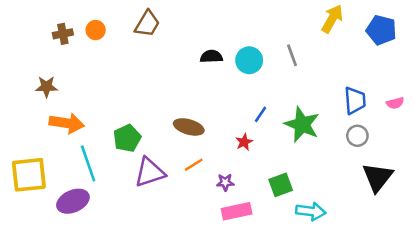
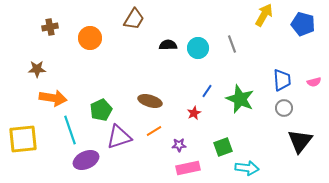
brown trapezoid: (147, 24) -> (134, 19), moved
orange circle: (96, 30) -> (90, 38), moved, size x1.5
purple ellipse: (73, 201) -> (86, 160), moved

